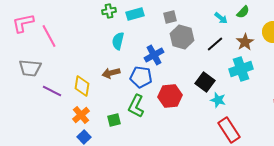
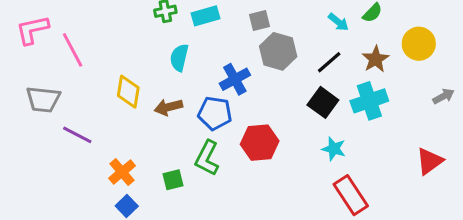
black square: (205, 82) -> (323, 102), moved
yellow diamond: (82, 86) -> (128, 92), moved

